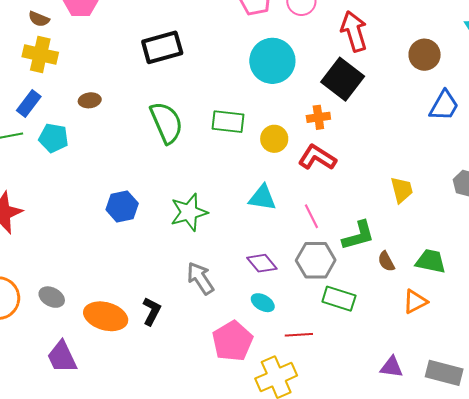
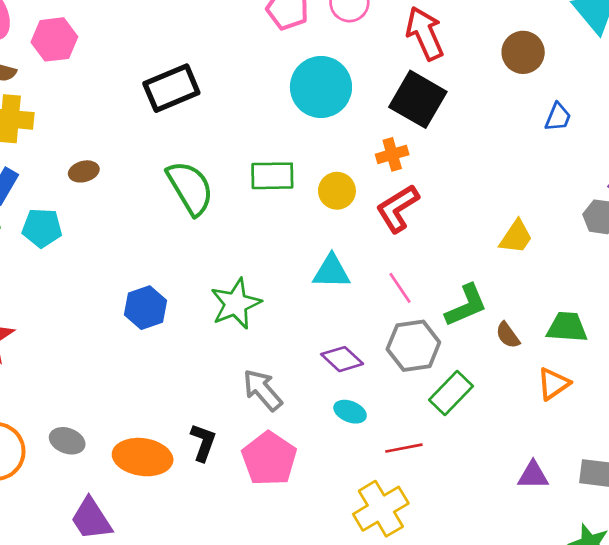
blue trapezoid: (444, 106) -> (558, 117), size x0.7
red L-shape: (317, 158) -> (398, 208), turned -57
yellow trapezoid: (402, 190) -> (516, 237), turned 56
green rectangle: (339, 299) -> (451, 393), turned -56
pink pentagon: (232, 341) -> (269, 459), moved

